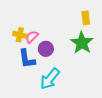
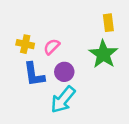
pink semicircle: (32, 37) -> (52, 47), moved
purple circle: (46, 49) -> (64, 72), moved

